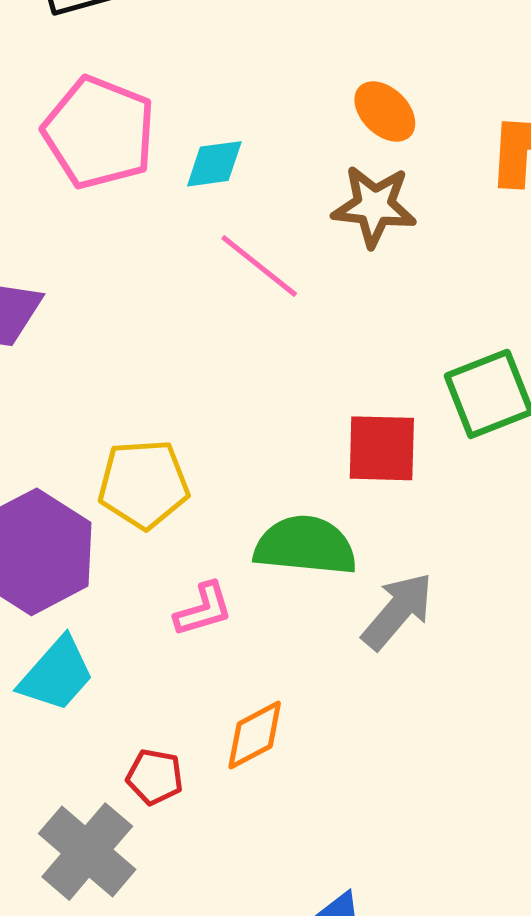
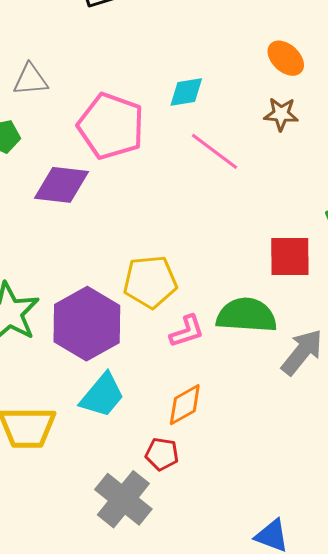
pink pentagon: (99, 133) -> (111, 126), moved
brown star: (374, 206) -> (281, 114), size x0.7
pink L-shape: (203, 609) -> (187, 331), moved
orange diamond: (255, 735) -> (185, 405), moved

